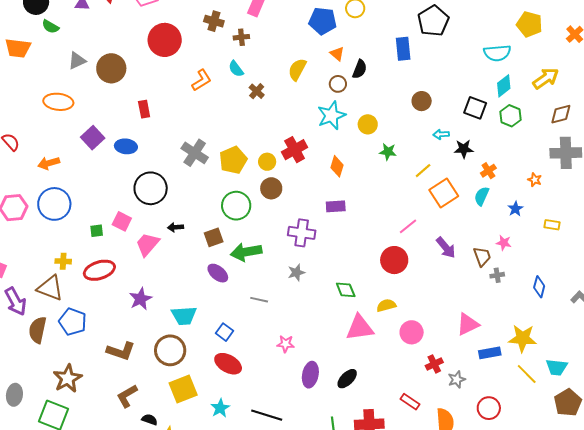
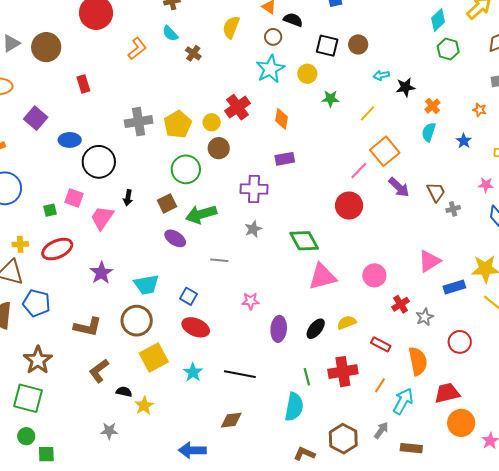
black semicircle: (360, 69) -> (293, 20), turned -84
black square: (475, 108) -> (327, 46), moved
blue ellipse: (126, 146) -> (70, 140), moved
gray cross: (195, 153) -> (139, 122), turned -36
orange square: (444, 193) -> (385, 151), moved
black arrow: (175, 227) -> (128, 198), turned -70
pink star: (504, 243) -> (486, 185), moved
green diamond: (346, 290) -> (304, 241), size x1.4
yellow semicircle: (386, 305) -> (347, 323), moved

